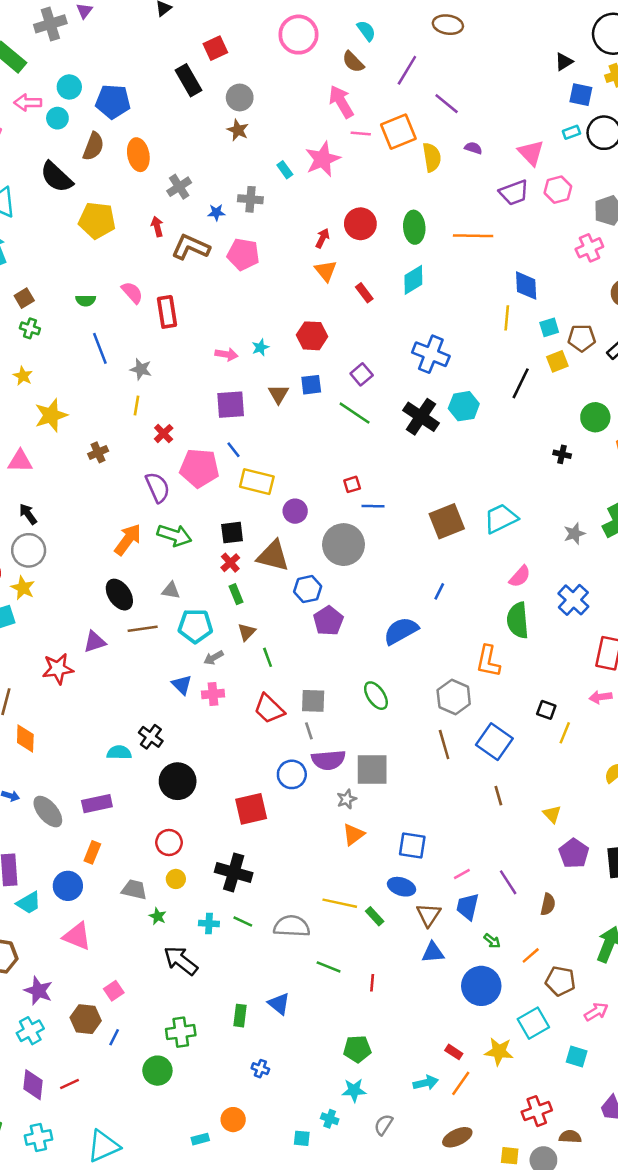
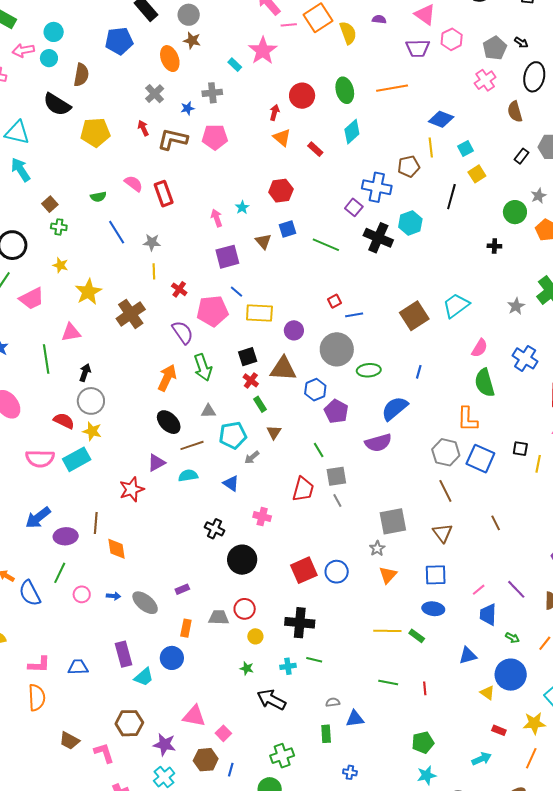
blue pentagon: (113, 102) -> (119, 41), moved
orange ellipse: (138, 155) -> (170, 59), moved
purple trapezoid: (514, 193) -> (418, 48), turned 30
blue diamond: (526, 286) -> (441, 119), turned -55
brown pentagon: (582, 338) -> (409, 166), moved
pink arrow: (226, 354) -> (217, 218), turned -108
purple square: (362, 374) -> (354, 207), moved
brown cross: (98, 452) -> (131, 314), size x1.8
black arrow: (28, 514) -> (85, 373), turned 66
green arrow: (174, 535) -> (203, 367), turned 64
green line: (268, 657) -> (319, 450), moved
pink cross: (213, 694) -> (262, 517), moved, turned 30
green ellipse: (376, 696) -> (369, 370), moved, turned -50
red trapezoid: (269, 709) -> (303, 489), turned -108
blue square: (494, 742) -> (480, 459), moved
cyan semicircle: (119, 753) -> (188, 476), moved
purple semicircle: (328, 760) -> (378, 443), moved
blue circle: (292, 774) -> (337, 572), moved
purple rectangle: (97, 804) -> (182, 589), size x0.6
yellow triangle: (552, 814) -> (487, 693), moved
gray trapezoid: (134, 890) -> (219, 617), moved
brown triangle: (429, 915) -> (443, 533), moved
gray semicircle: (292, 926) -> (333, 702), moved, size x0.5
pink triangle: (77, 936) -> (194, 716), moved
blue triangle: (279, 1004) -> (355, 719), turned -36
orange line: (461, 1083) -> (531, 758), moved

